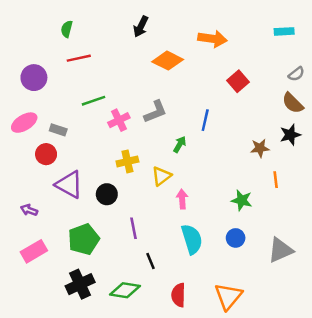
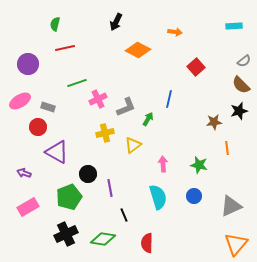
orange arrow: (212, 39) -> (175, 32), size x0.6
gray L-shape: (155, 112) -> (126, 107), moved
black circle: (107, 194) -> (88, 174), moved
pink arrow: (182, 199) -> (163, 164), moved
orange triangle: (228, 296) -> (236, 244), moved

